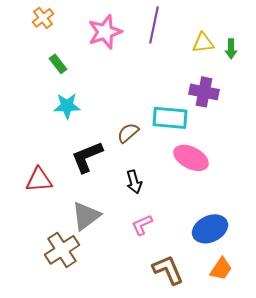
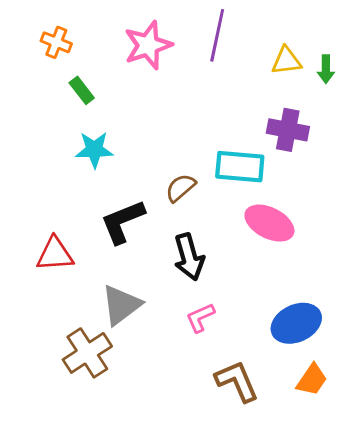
orange cross: (43, 18) -> (56, 42), moved, turned -30
black arrow: (134, 182) -> (189, 257), size x1.4

